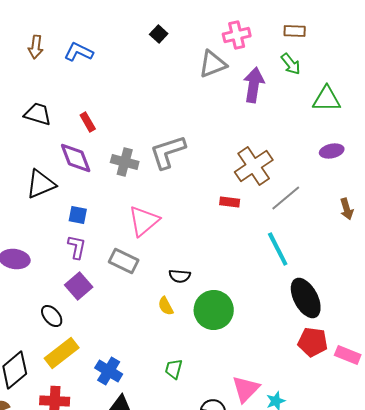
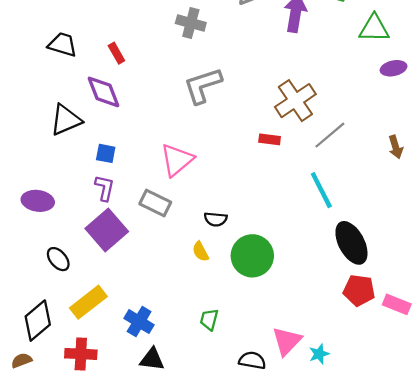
purple ellipse: (332, 151) -> (394, 68), moved
gray cross: (125, 162) -> (191, 23), moved
purple square: (79, 286) -> (107, 230), size x1.4
black ellipse: (52, 316) -> (58, 259), moved

